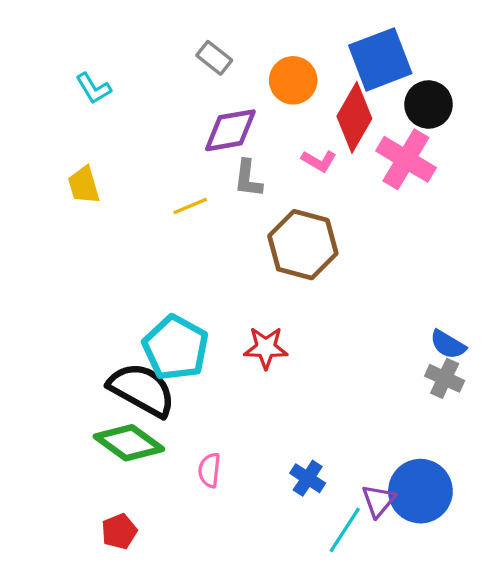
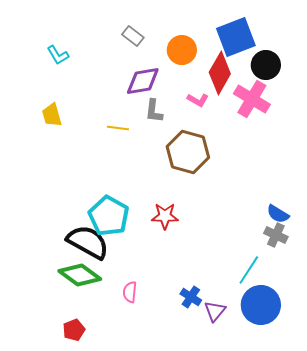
yellow line: (190, 206) -> (118, 128), turned 30
purple triangle: (379, 501) -> (215, 311), moved
cyan line: (345, 530) -> (249, 270), moved

